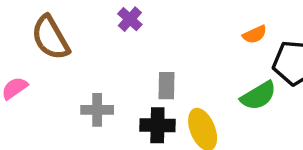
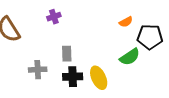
purple cross: (130, 19) -> (54, 17), turned 32
gray rectangle: (167, 86) -> (67, 54), moved

